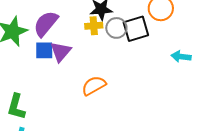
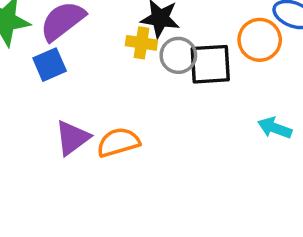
blue square: (44, 50) -> (50, 65), turned -36
purple triangle: (61, 52) -> (72, 138), moved

